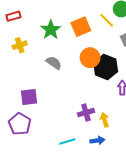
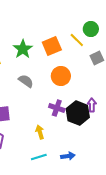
black hexagon: (106, 67) -> (78, 113), moved
purple cross: (86, 113) -> (57, 108), moved, turned 35
yellow arrow: (105, 120) -> (40, 132), moved

